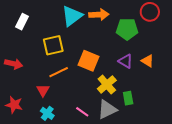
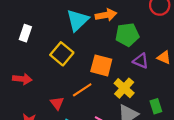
green pentagon: (127, 29) -> (127, 35), moved
yellow square: (53, 45) -> (62, 54), turned -30
orange line: (59, 72) -> (82, 90), moved
green rectangle: (128, 98) -> (156, 106), moved

